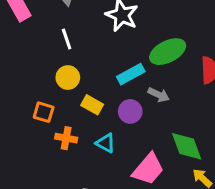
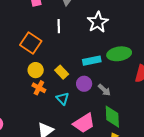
yellow circle: (68, 78) -> (36, 70), moved
gray arrow: (159, 95) -> (104, 90), moved
orange square: (44, 112) -> (31, 43), moved, size x1.5

